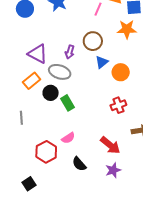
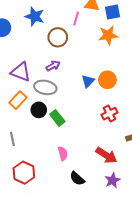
brown circle: (93, 41) -> (58, 37), moved
purple arrow: (70, 52) -> (53, 66), turned -128
blue triangle: (102, 62) -> (88, 81), moved
pink semicircle: (68, 138) -> (63, 153), turned -64
red hexagon: (46, 152) -> (24, 173), moved

